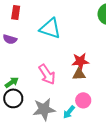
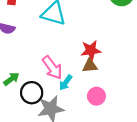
black circle: (13, 98) -> (32, 93), moved
cyan arrow: (69, 112) -> (66, 83), moved

